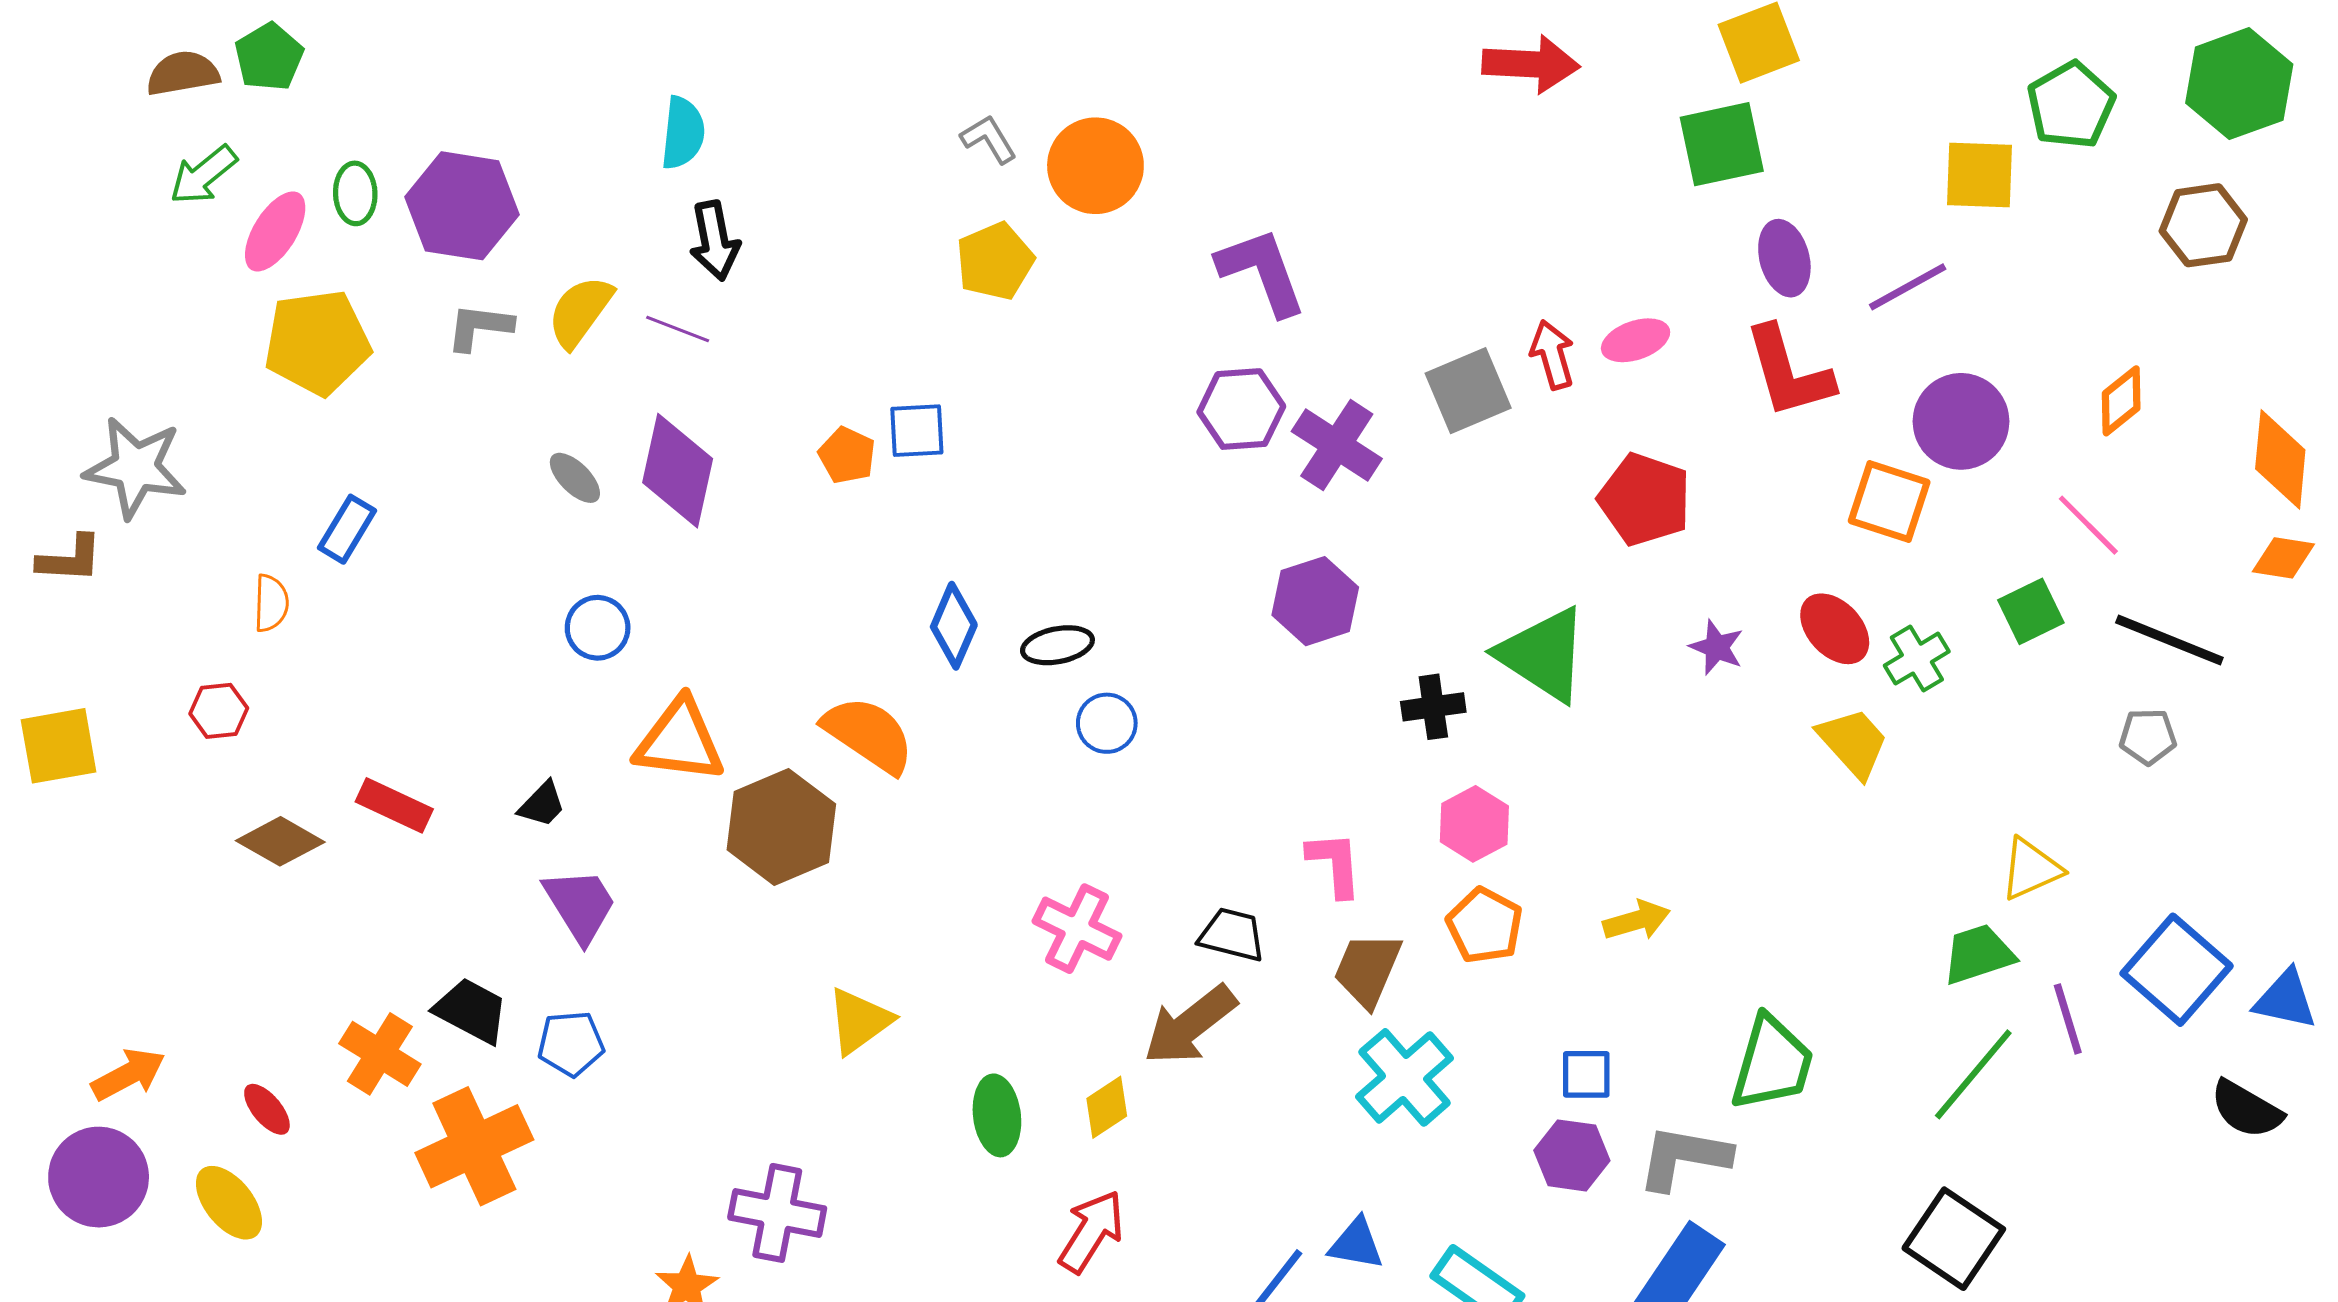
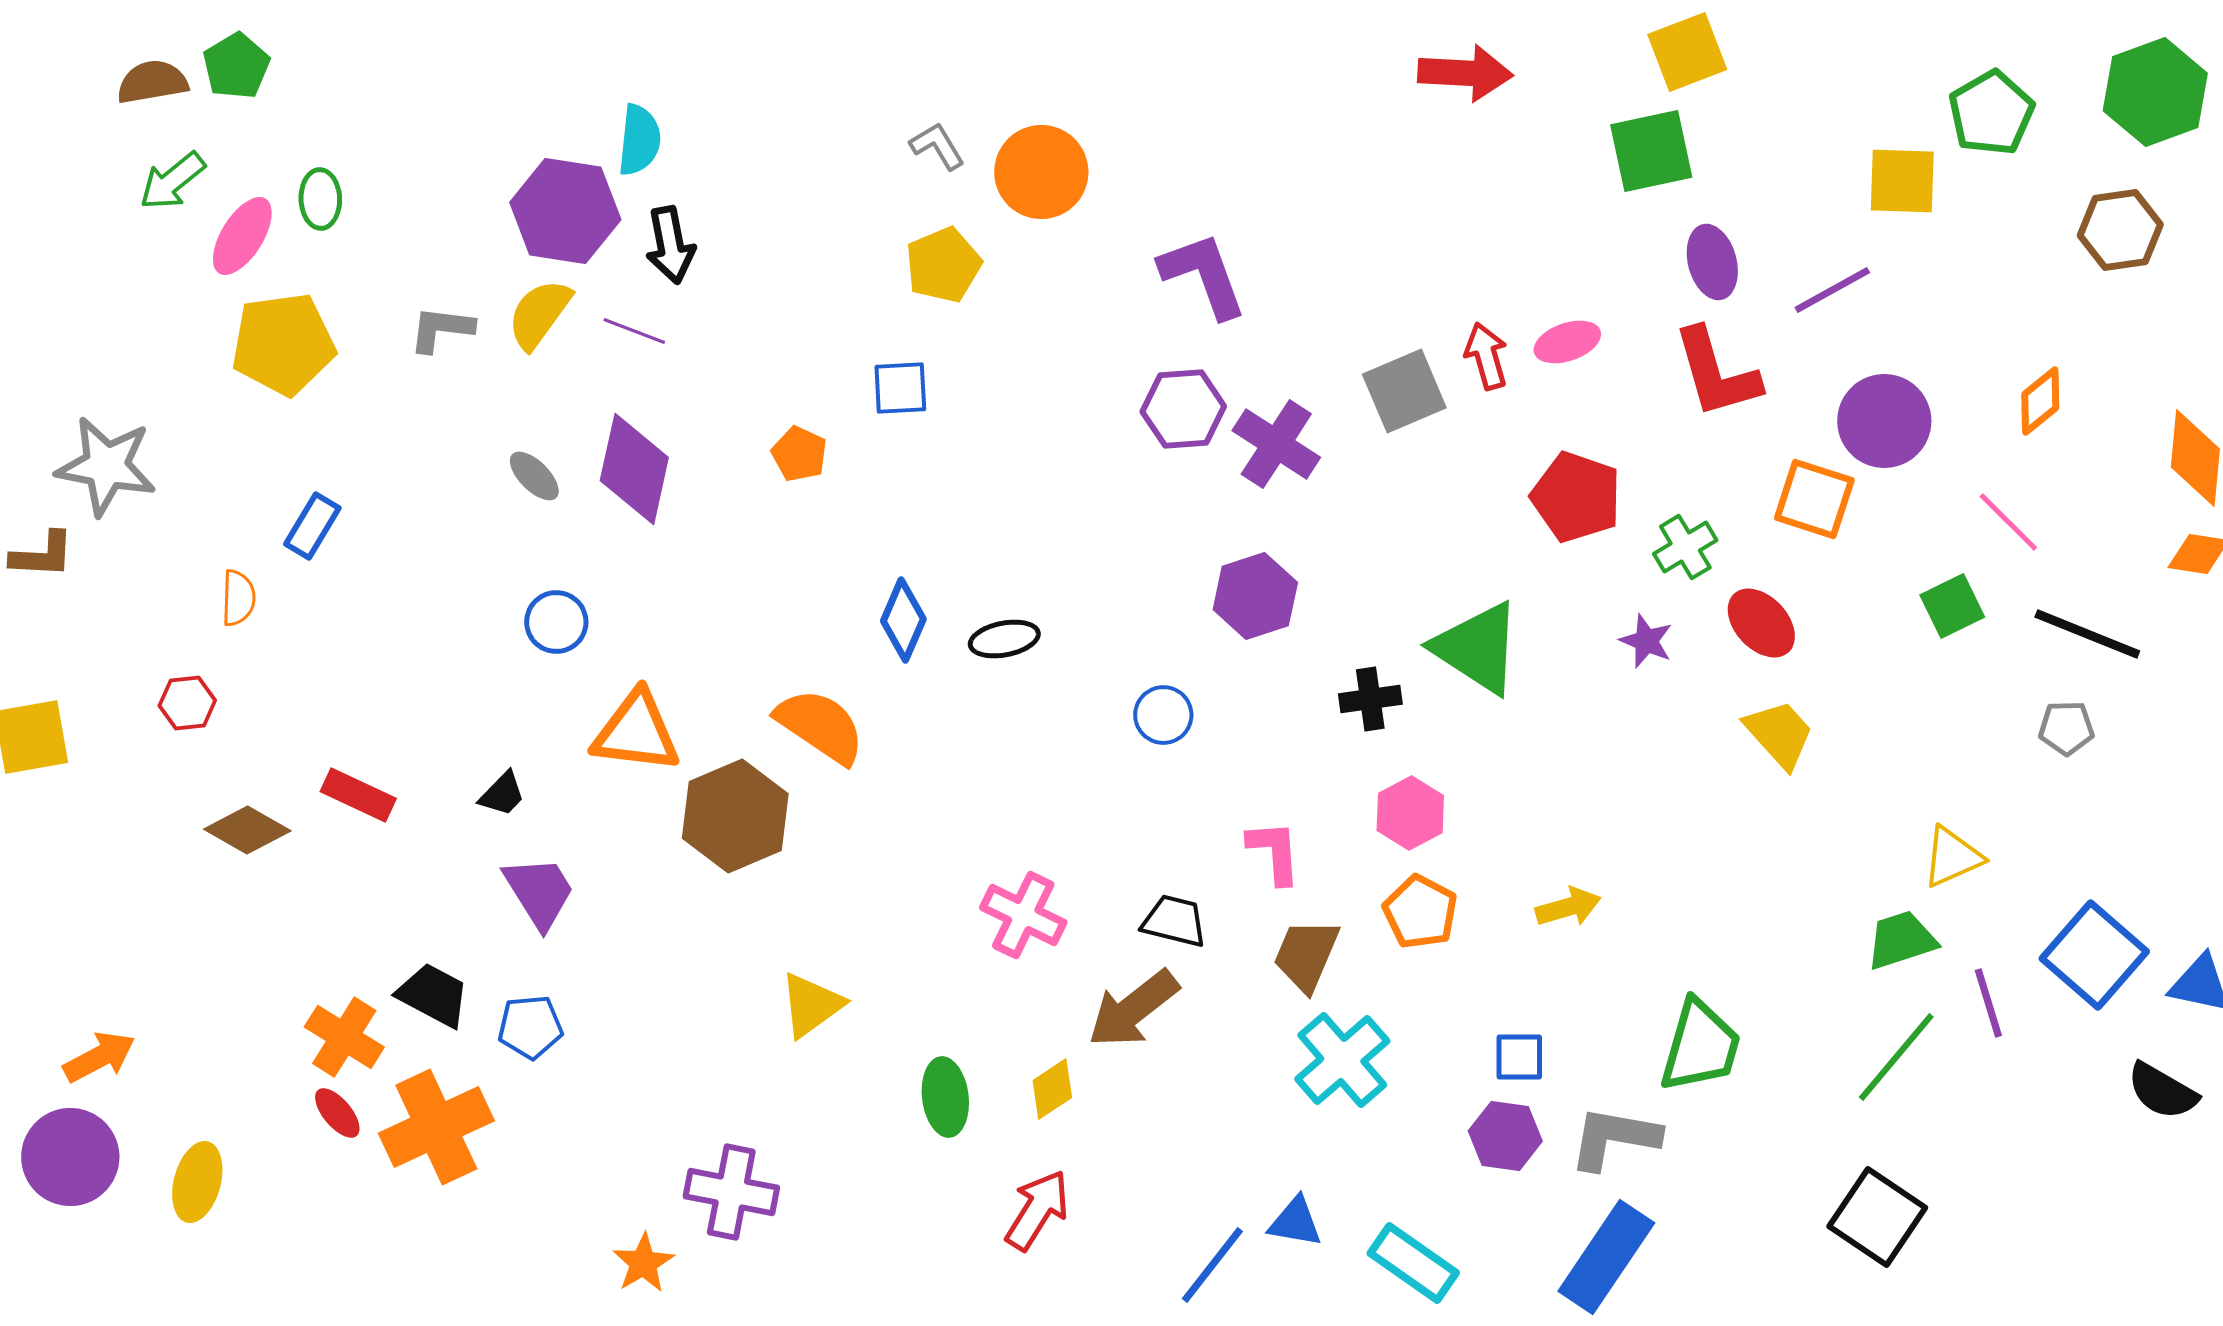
purple hexagon: (462, 206) -> (565, 211), moved
blue square: (917, 431) -> (900, 388), moved
green cross: (1917, 659) -> (1685, 547), moved
blue circle: (1107, 723) -> (1163, 715), moved
red ellipse: (267, 1109) -> (337, 1113), moved
yellow ellipse: (229, 1203) -> (197, 1182), turned 54

